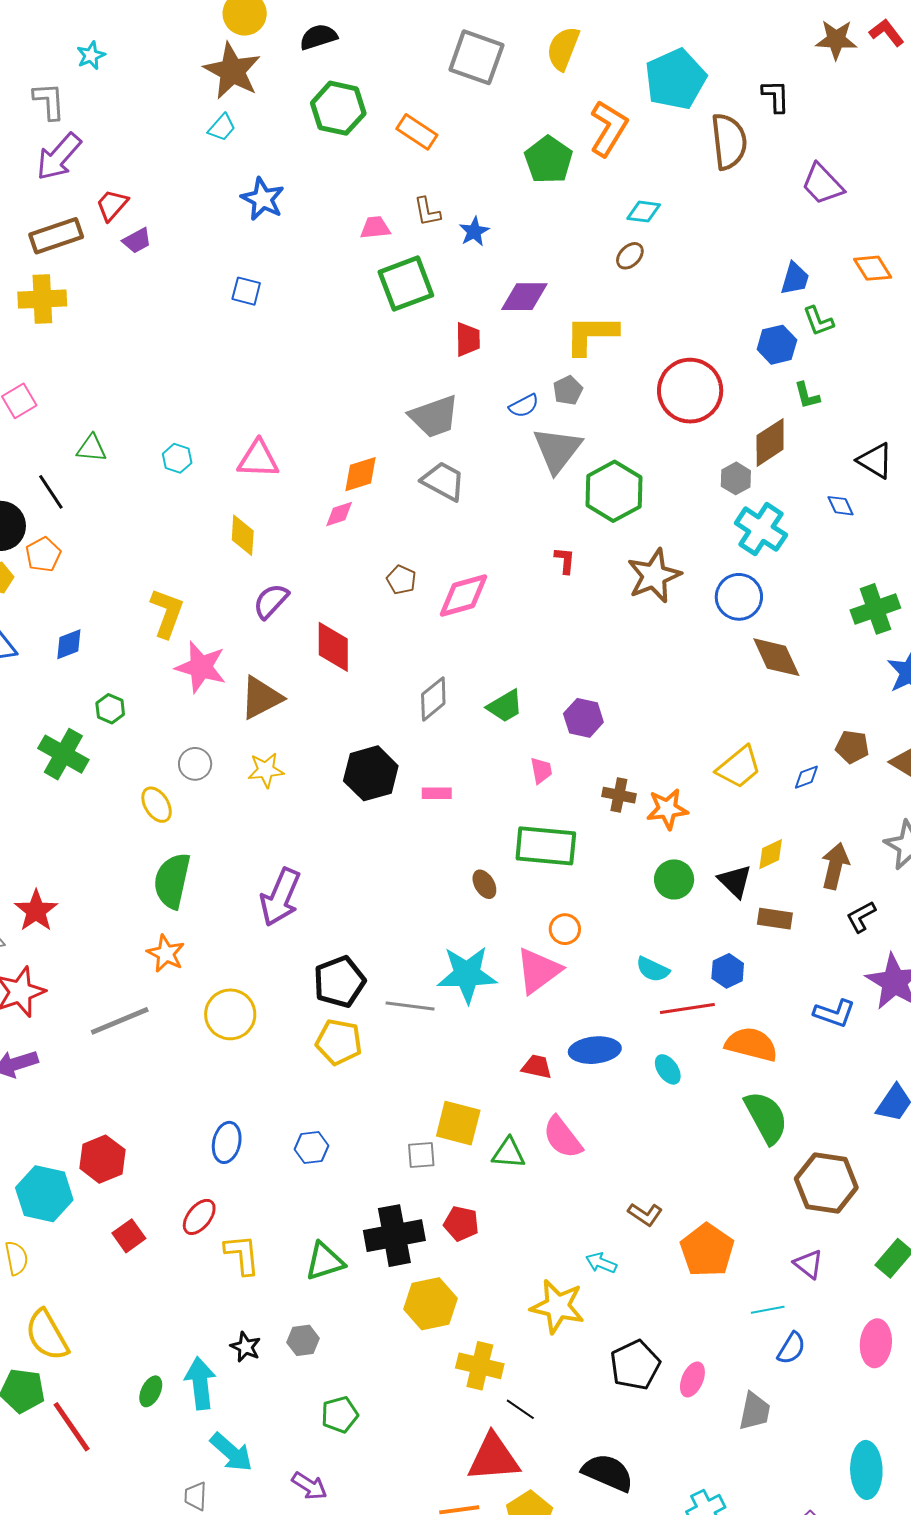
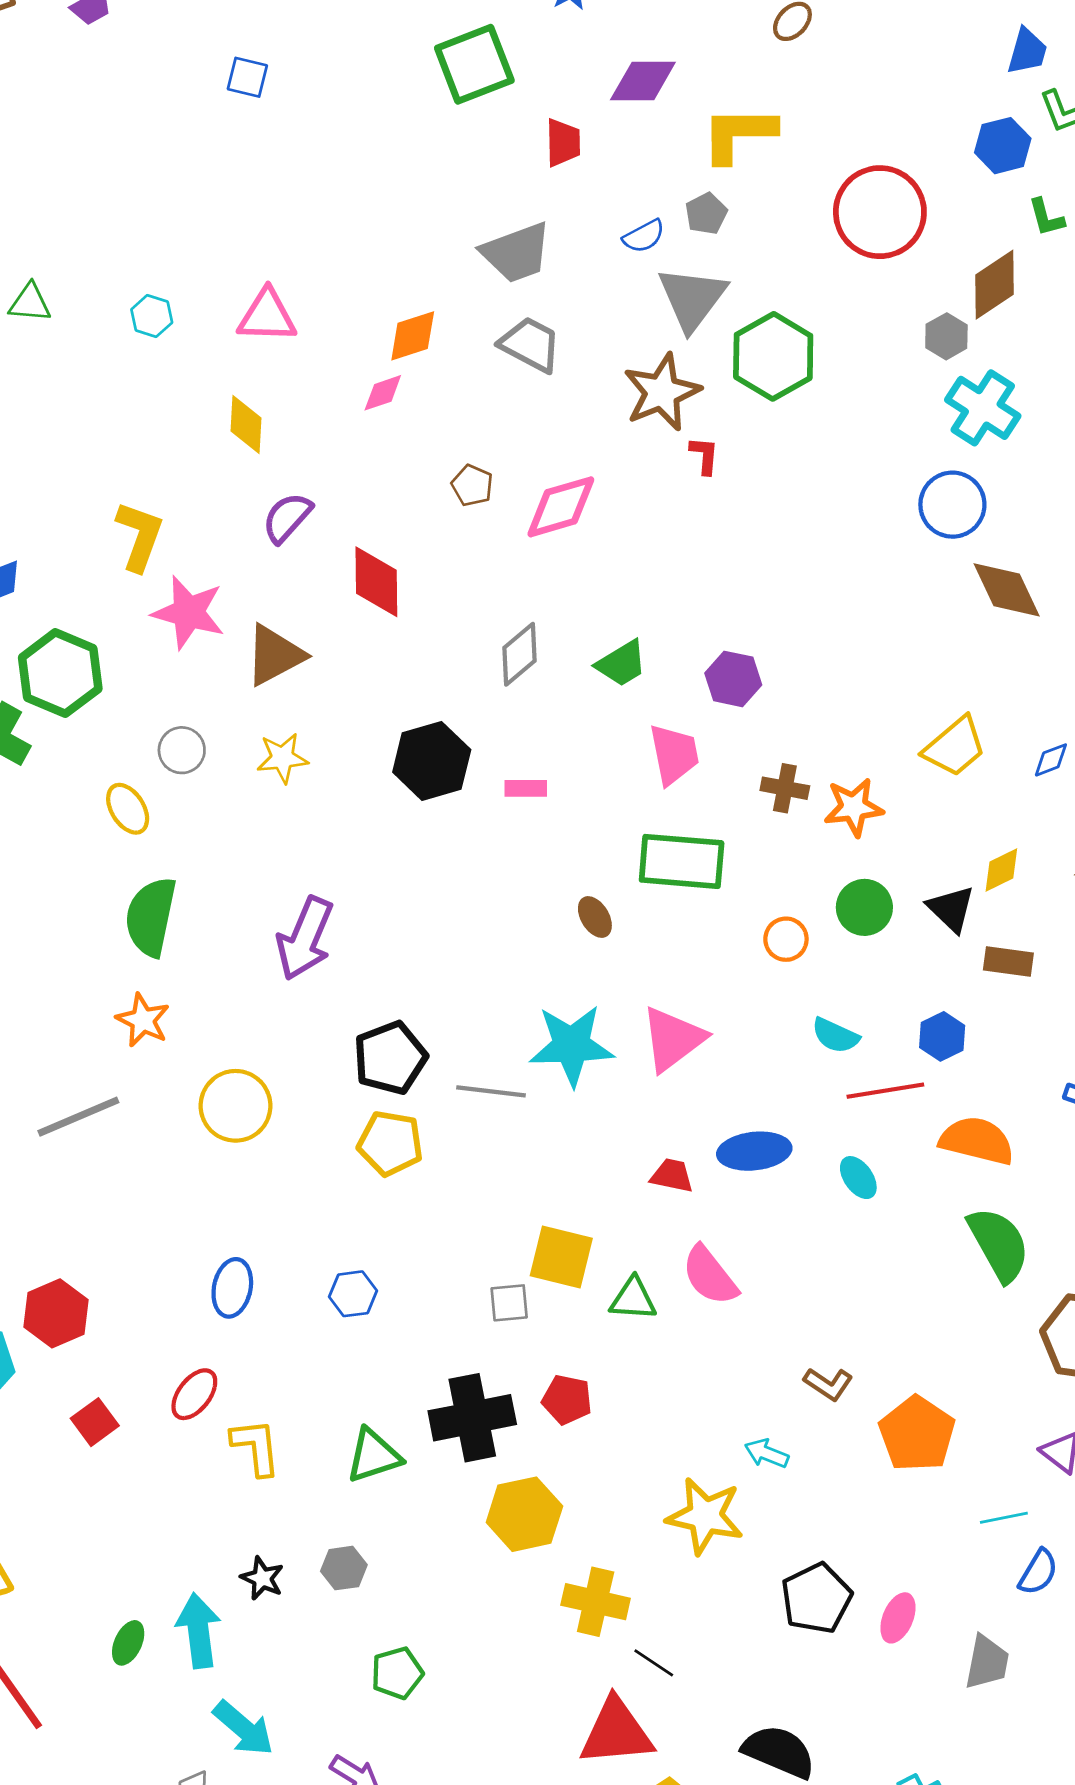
brown star: (654, 576) -> (662, 392), moved
green hexagon: (110, 709) -> (60, 673), size x2.0
pink trapezoid: (541, 770) -> (674, 754), size x1.6
orange circle: (565, 929) -> (786, 939), moved

